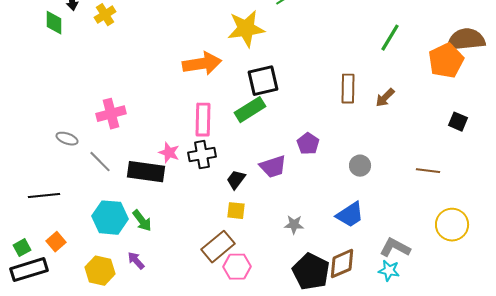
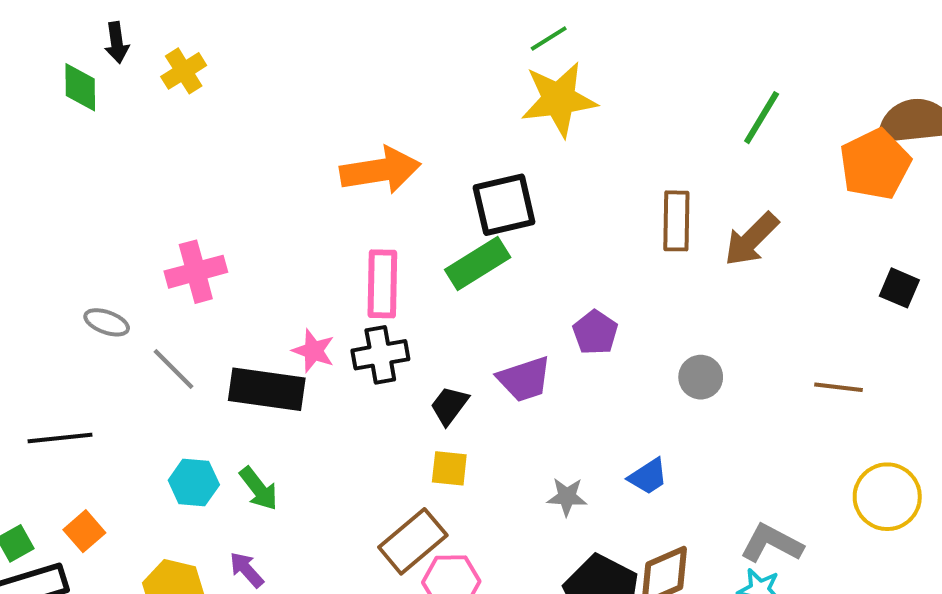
yellow star: (246, 29) -> (559, 99), moved
brown arrow: (385, 98) -> (751, 239), size x1.4
blue trapezoid: (350, 215) -> (648, 476), moved, size x0.7
cyan hexagon: (110, 218) -> (194, 483), size x0.7

